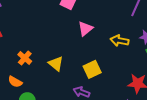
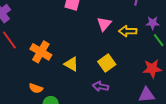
pink triangle: (85, 29) -> (104, 24), moved
orange cross: (25, 58) -> (41, 52), moved, size x1.5

